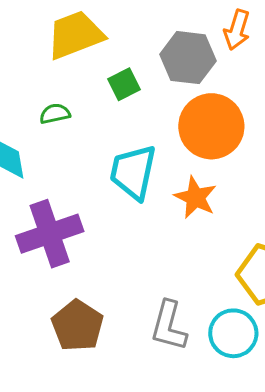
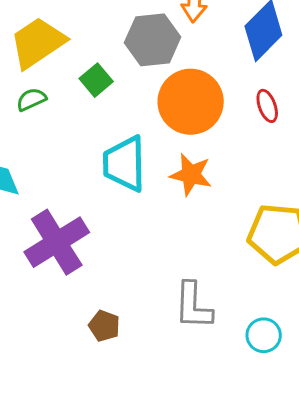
green semicircle: (55, 114) -> (31, 99), moved
brown pentagon: (77, 326) -> (104, 326), size x0.6
cyan circle: (233, 333) -> (264, 335), moved, size x0.7

